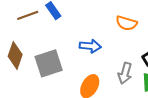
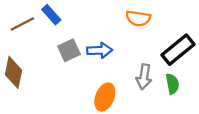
gray square: (49, 63) -> (69, 50), moved, size x0.7

